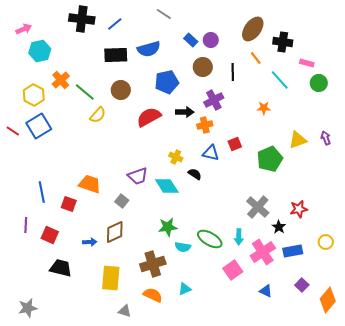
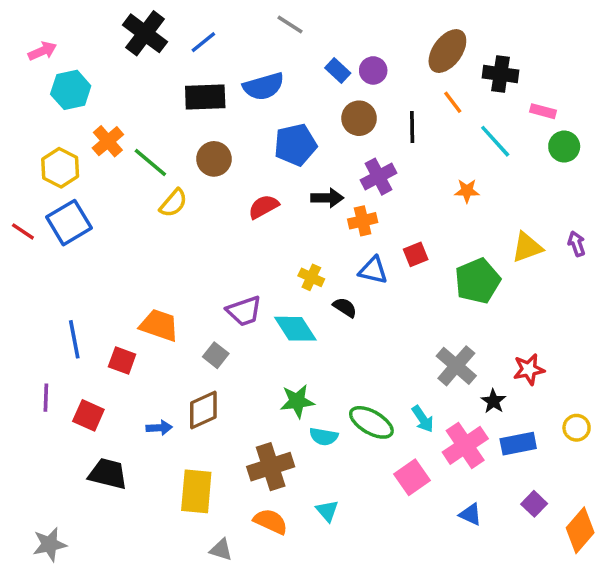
black cross: (82, 19) -> (145, 33), turned 30
red semicircle: (149, 117) -> (264, 207), size x0.7
cyan arrow: (239, 237) -> (423, 419), turned -35
cyan triangle: (185, 289) -> (327, 511), turned -48

